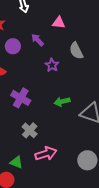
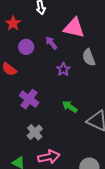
pink triangle: (59, 23) -> (74, 28), size x1.6
green arrow: (62, 102) -> (70, 107), turned 42

